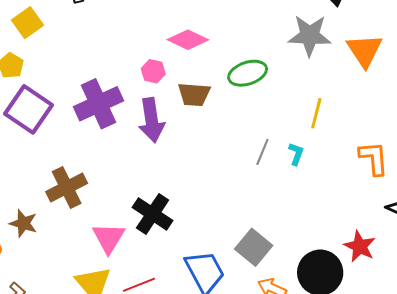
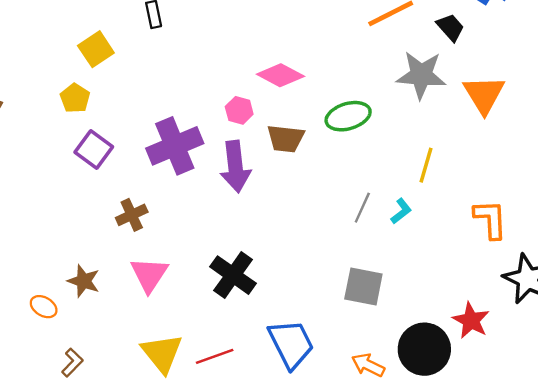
purple square: (28, 109) -> (94, 150), size x0.7
cyan L-shape: (296, 154) -> (401, 211), turned 30
brown cross: (67, 188) -> (132, 215), moved, size x0.7
pink triangle: (109, 238) -> (149, 274), moved
gray square: (254, 247) -> (363, 287), moved, turned -30

